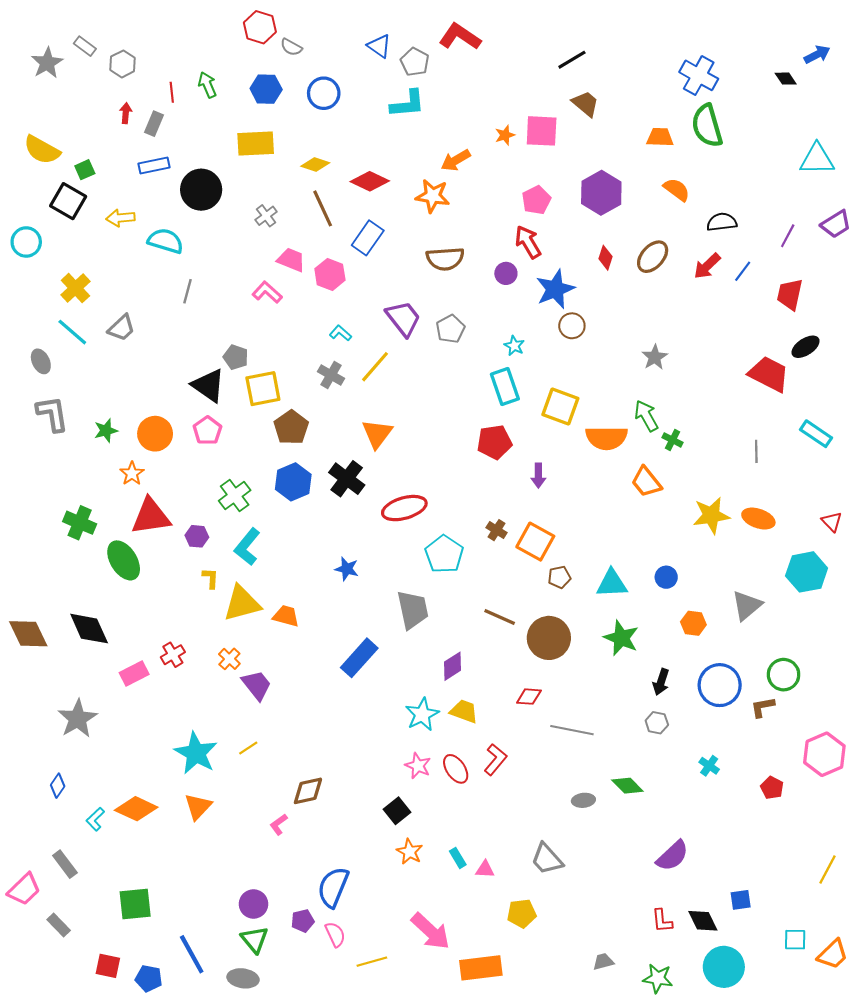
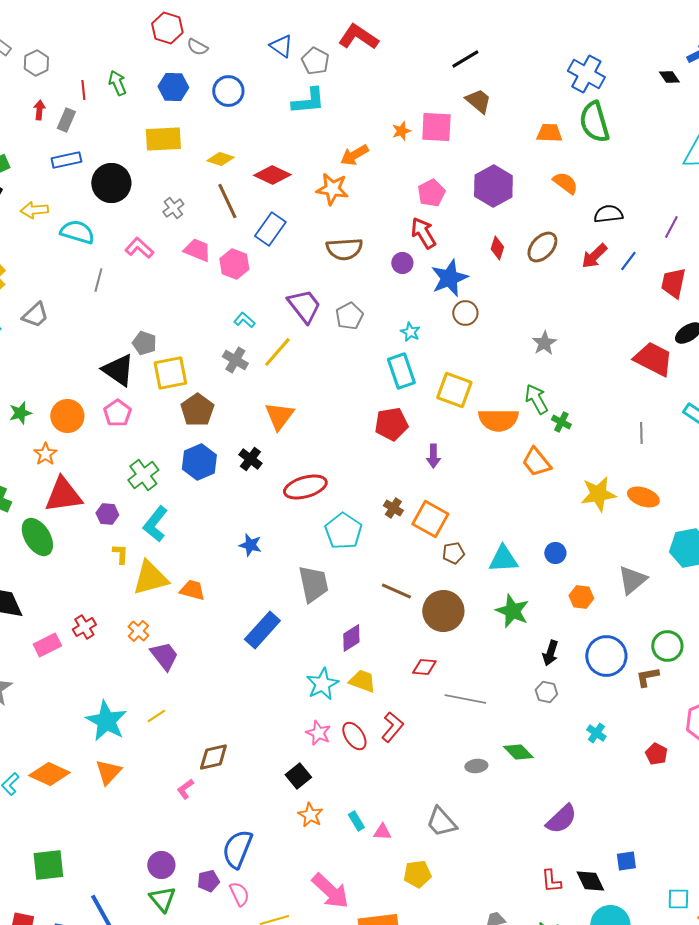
pink L-shape: (267, 292) -> (139, 248), moved
black cross: (347, 479) -> (250, 459), size x0.7

